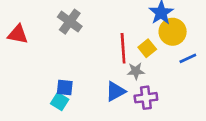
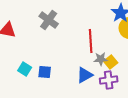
yellow square: (147, 48) -> (111, 62), moved
cyan square: (60, 102) -> (25, 69), moved

